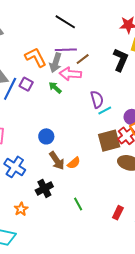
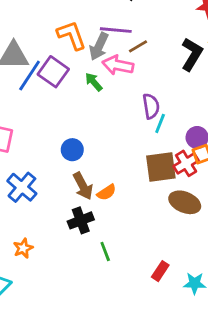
purple square: (26, 84) -> (53, 72), size x1.5
cyan line: (105, 110) -> (160, 123), turned -48
black cross: (44, 188) -> (81, 220), moved

